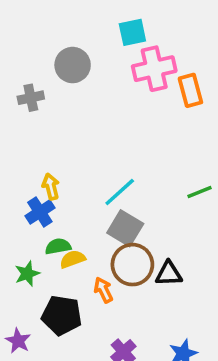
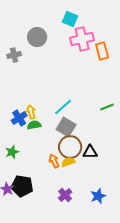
cyan square: (132, 32) -> (70, 19), turned 35
yellow arrow: (51, 187) -> (31, 112), moved
green semicircle: (58, 246) -> (34, 125), moved
yellow semicircle: (73, 259) -> (68, 162), moved
black pentagon: (62, 315) -> (22, 186), moved

